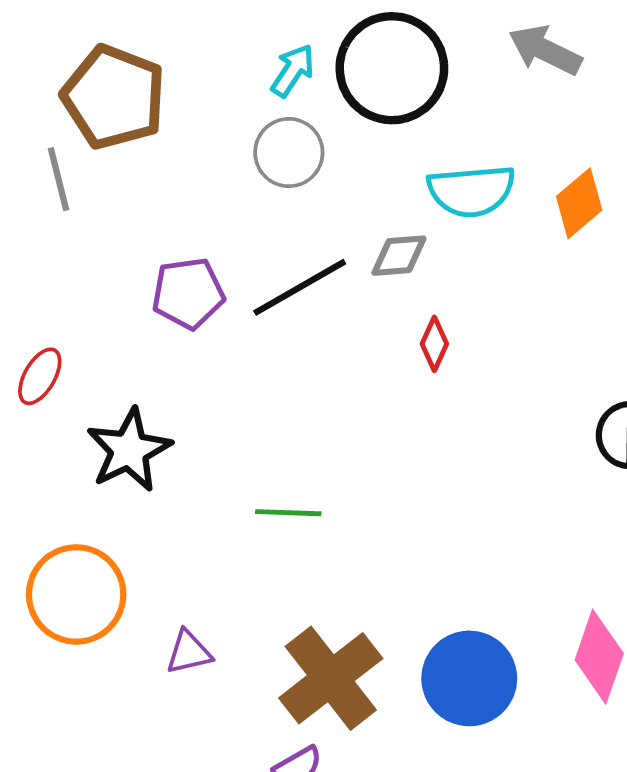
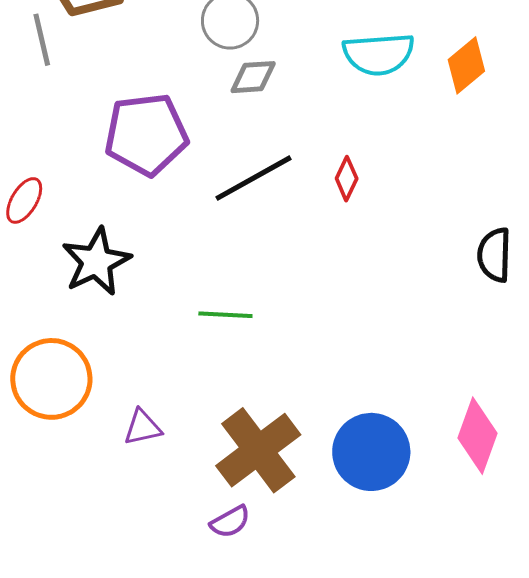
gray diamond: (399, 256) -> (253, 77), moved
black line: (300, 287) -> (254, 178), moved
purple pentagon: (188, 293) -> (146, 134), size x1.4

